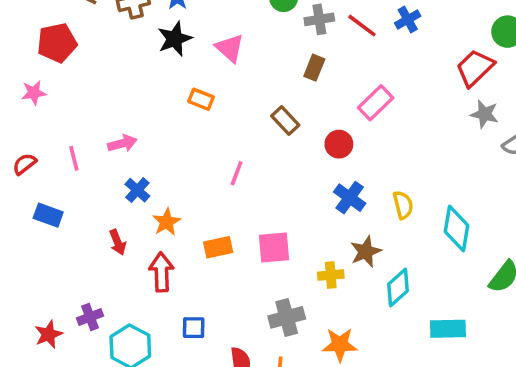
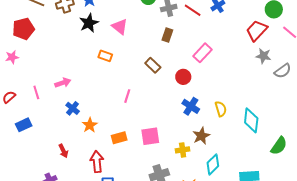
blue rectangle: (48, 215) -> (24, 125), turned -42
red arrow: (118, 242) -> (63, 151), moved
red arrow: (161, 272) -> (97, 162), moved
cyan diamond: (398, 287) -> (213, 164), moved

